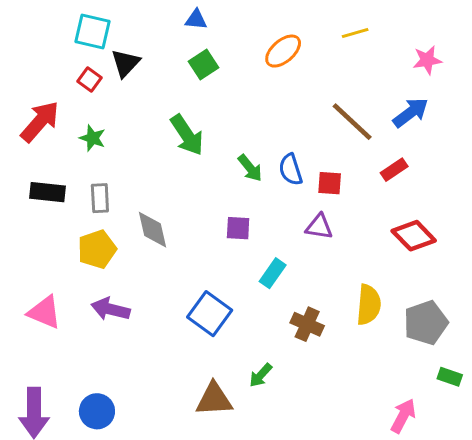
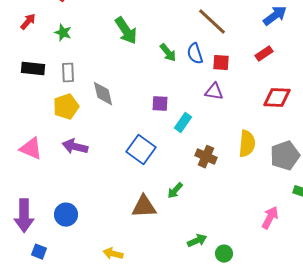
red arrow: (40, 122) -> (28, 22), size x0.6
brown line: (352, 122) -> (212, 22), moved
purple square: (238, 228) -> (160, 104), moved
red diamond: (414, 236) -> (277, 98), turned -44

